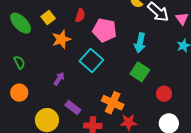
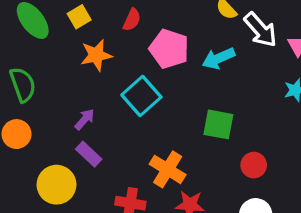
cyan arrow: (140, 43) -> (218, 58), moved, turned 48
green semicircle: (19, 62) -> (23, 85), size x1.5
green square: (140, 72) -> (218, 124), turned -30
purple rectangle: (73, 108) -> (89, 154), moved

